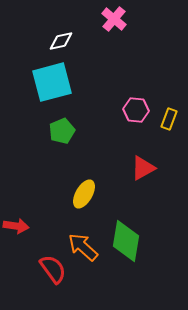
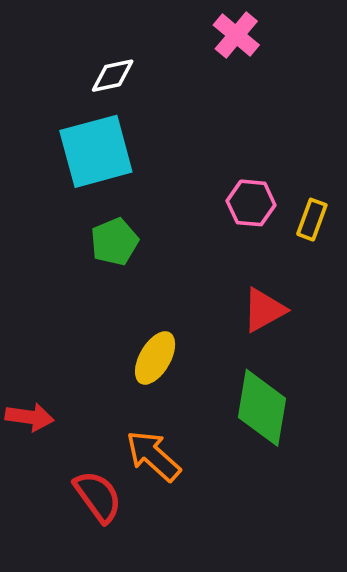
pink cross: (114, 19) -> (236, 35), moved
green diamond: (126, 241) -> (262, 408), moved

